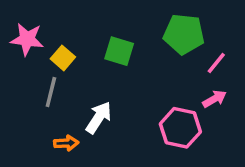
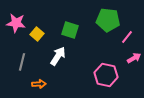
gray line: (51, 92) -> (22, 62), moved
pink arrow: (215, 99) -> (134, 58), moved
white arrow: (99, 118) -> (58, 56), moved

